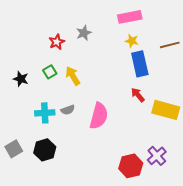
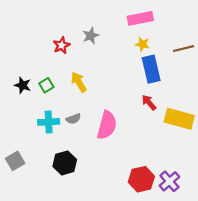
green square: (50, 72) -> (46, 85), moved
black hexagon: (45, 150) -> (65, 163), moved
purple cross: (157, 156) -> (169, 181), moved

